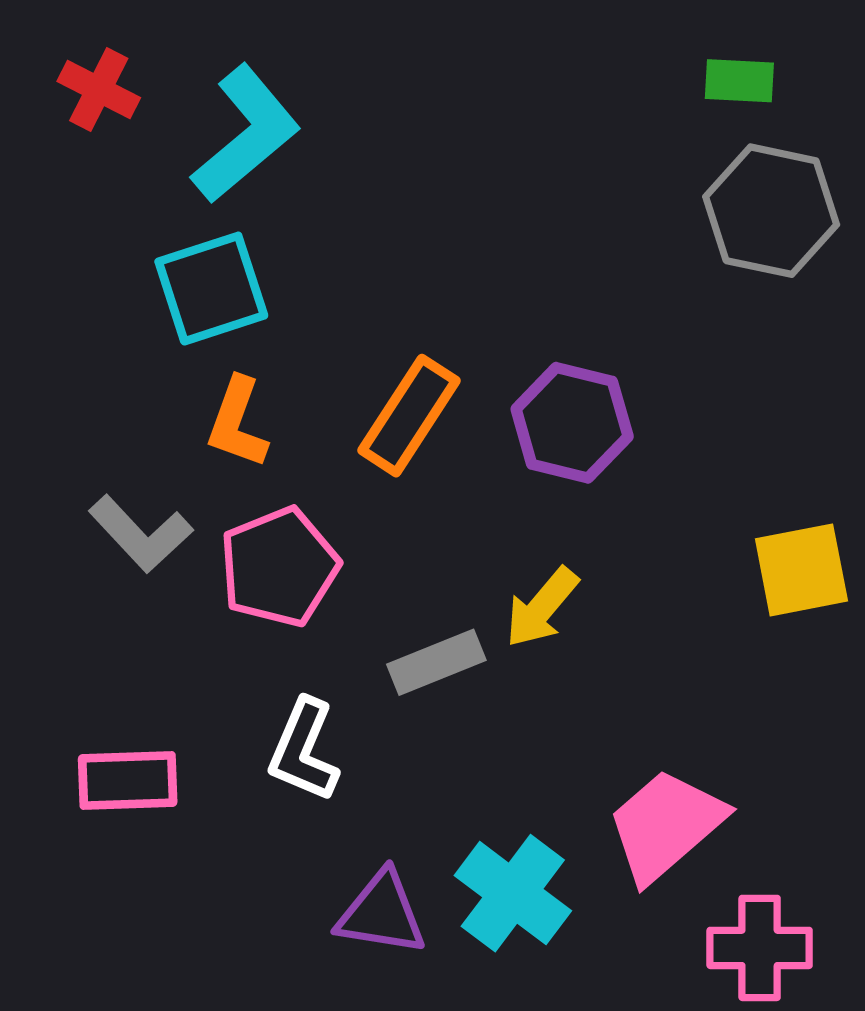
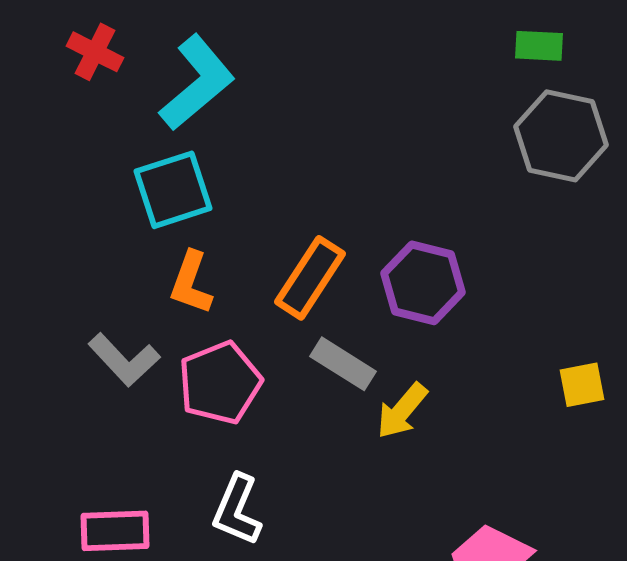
yellow square: (801, 570) -> (582, 385), size x0.7
gray rectangle: (436, 662) -> (343, 364), moved, turned 54

